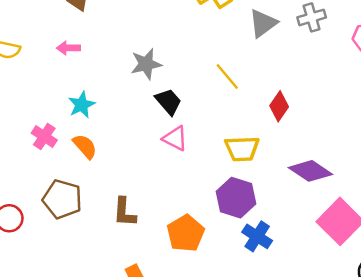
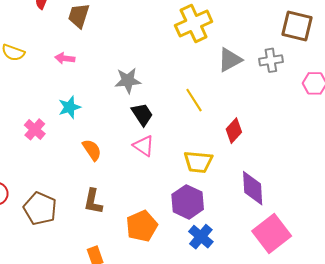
orange semicircle: (85, 146) -> (92, 150), moved
purple diamond: (310, 171) -> (253, 188), turned 45
brown pentagon: (62, 199) -> (40, 209), moved

